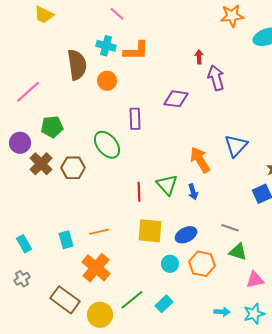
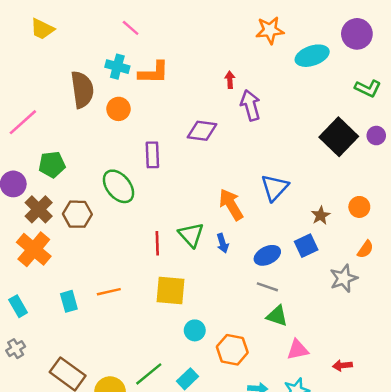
blue ellipse: (186, 235) -> (267, 255), moved
orange hexagon: (202, 264) -> (232, 350), moved
orange cross: (96, 268) -> (34, 249), moved

